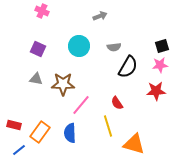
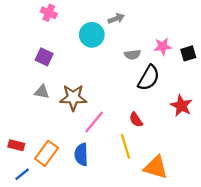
cyan circle: (79, 46) -> (92, 35), moved
pink star: (160, 65) -> (163, 46), moved
red star: (156, 91) -> (181, 106), turned 30

